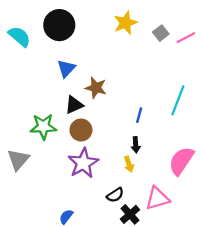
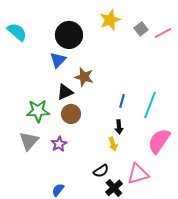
black circle: (59, 25) -> (69, 35), moved
cyan line: (178, 100) -> (150, 105), moved
gray triangle: (18, 160) -> (29, 141), moved
purple star: (83, 163) -> (59, 144), moved, size x0.6

